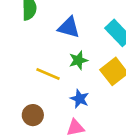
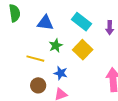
brown circle: (33, 115) -> (38, 85), moved

